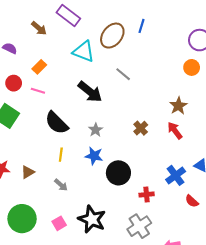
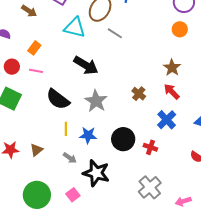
gray line: (123, 74) -> (115, 33), moved
gray star: (96, 130) -> (96, 101), size x1.6
blue star: (94, 156) -> (88, 135), moved
blue cross: (176, 175) -> (167, 120), moved
red cross: (147, 194) -> (150, 147), moved, turned 32
black star: (92, 219) -> (96, 173), moved

